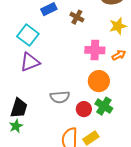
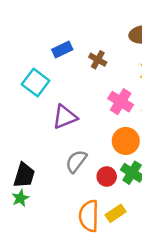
pink cross: (95, 50) -> (121, 102), turned 30
purple triangle: (30, 62) -> (65, 117), moved
gray semicircle: (60, 97) -> (76, 161), turned 132

